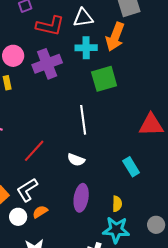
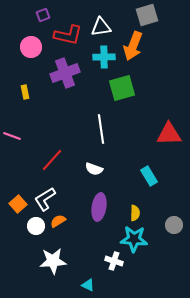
pink circle: (13, 56) -> (31, 47), moved
gray circle: (156, 225) -> (174, 225), moved

